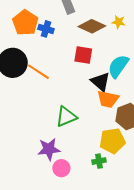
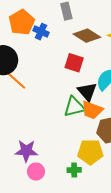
orange line: (38, 72) -> (16, 80), moved
green triangle: (66, 117) -> (74, 107), moved

